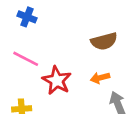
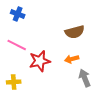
red star: (57, 80) -> (40, 61), turned 30

